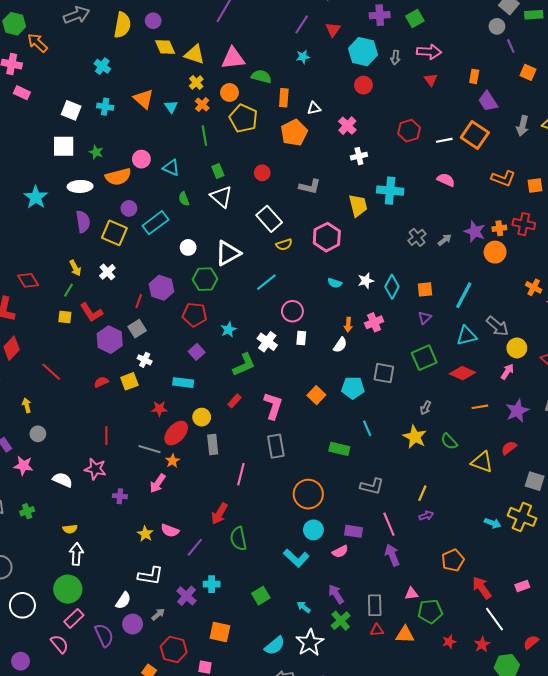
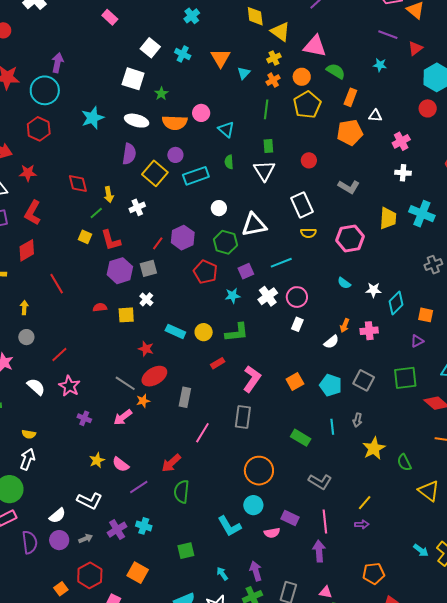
purple line: (302, 24) -> (388, 35), turned 60
red diamond: (28, 280) -> (78, 183), moved
white cross: (267, 342) -> (268, 296), moved
purple square: (197, 352) -> (246, 271), moved
gray arrow: (425, 408) -> (357, 420), moved, turned -32
yellow circle: (202, 417) -> (204, 332), moved
red line: (106, 436) -> (59, 355), moved, turned 30

